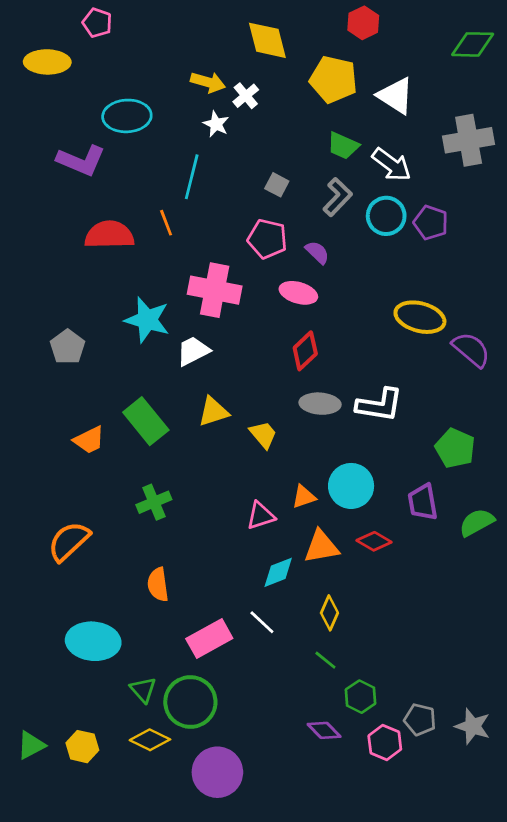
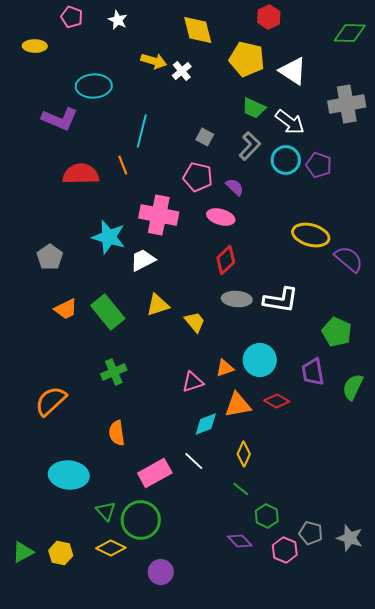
yellow ellipse: (47, 62) -> (35, 46), size x0.7
white star: (216, 124) -> (118, 20), moved
orange trapezoid: (89, 440) -> (66, 309), moved
green semicircle: (477, 522) -> (353, 387), turned -36
purple circle: (217, 772) -> (161, 572), size x0.7

